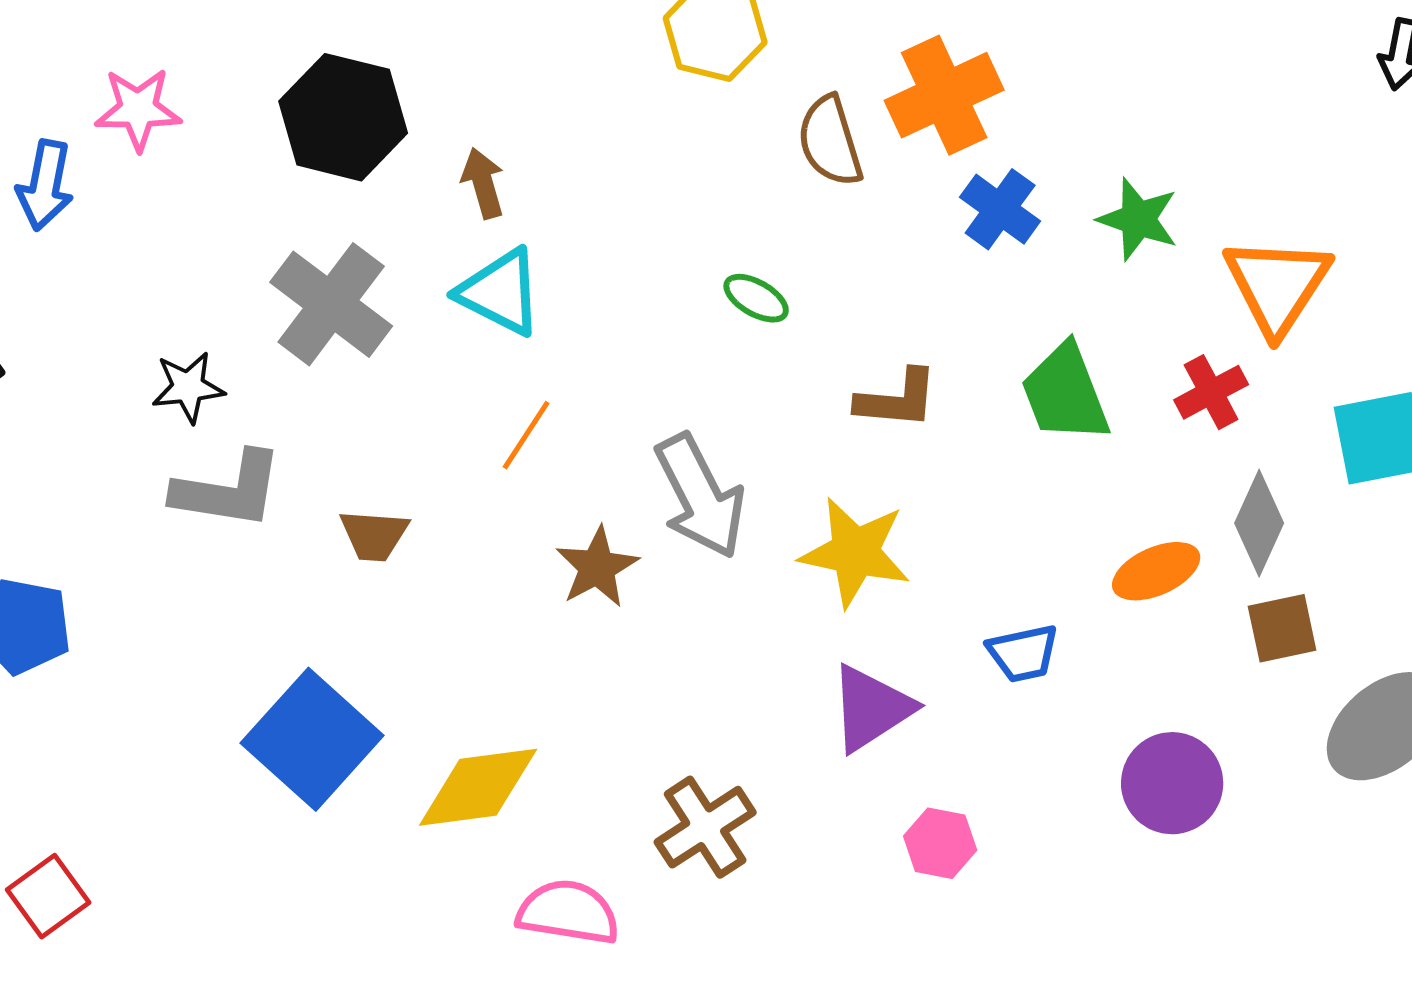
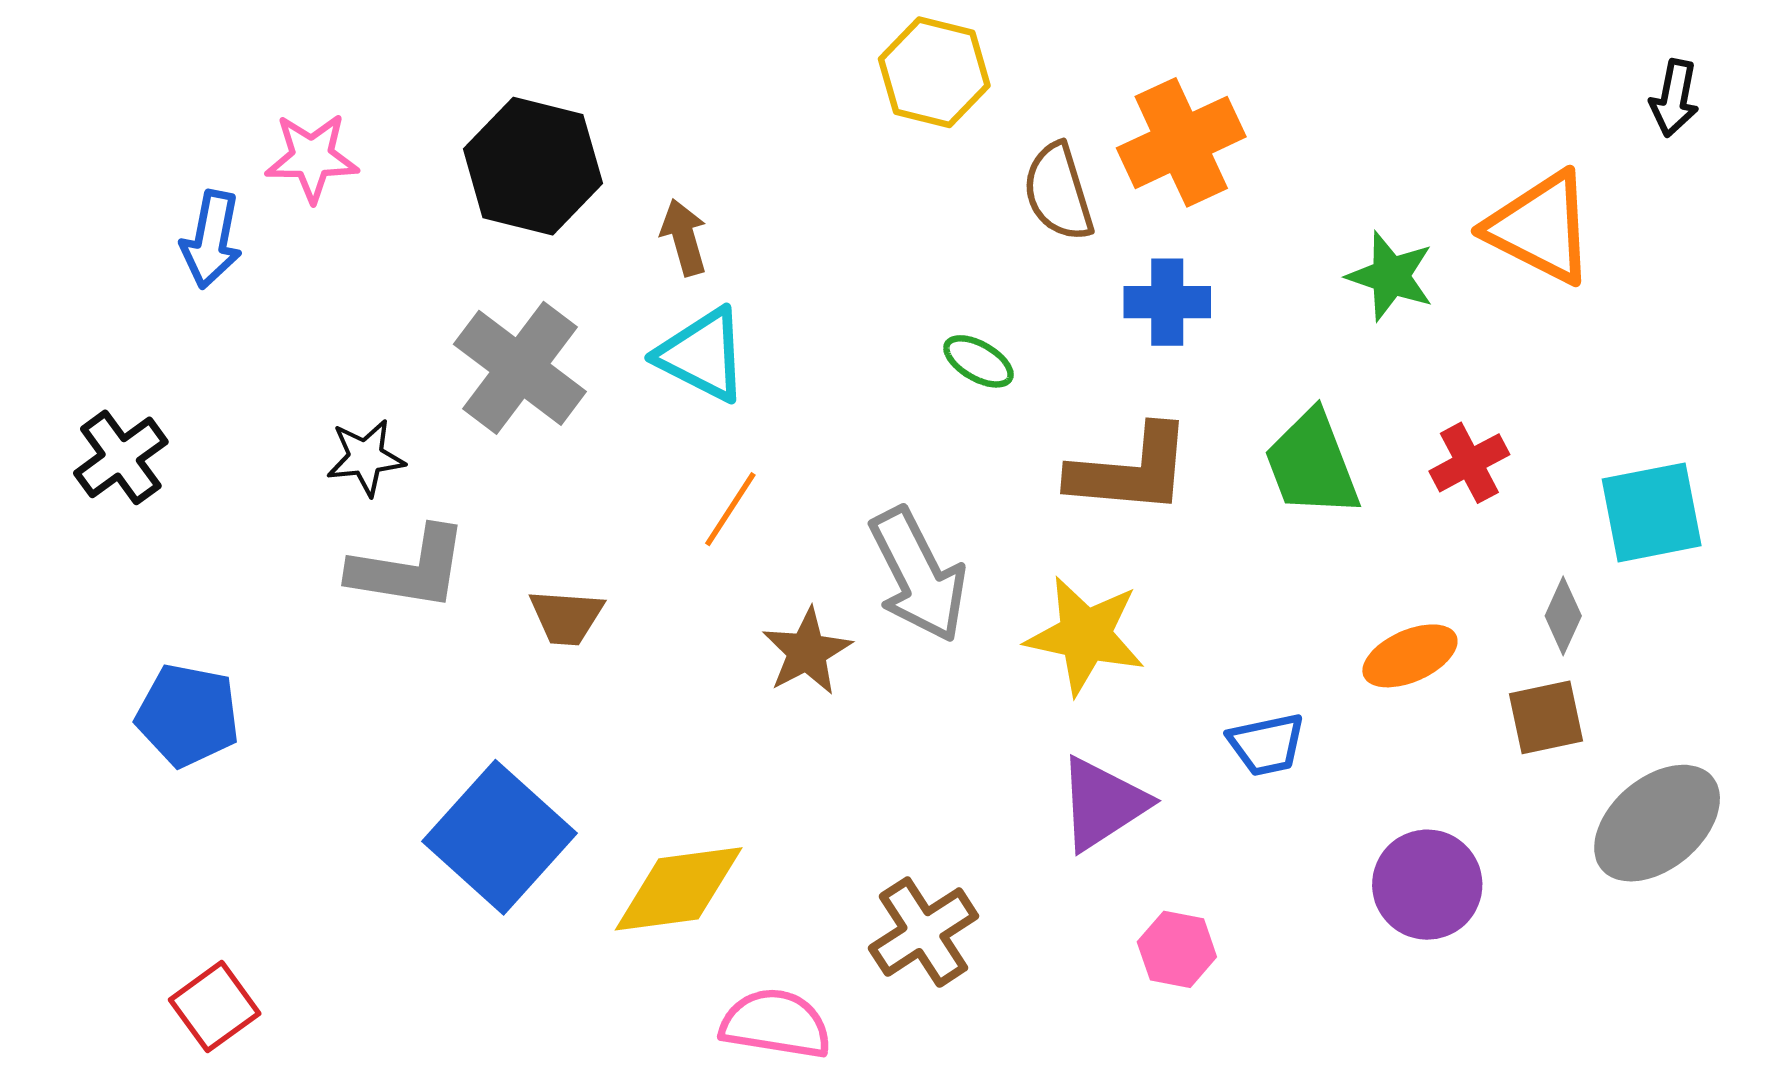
blue cross: (1000, 209) -> (1167, 302), moved, turned -36
orange triangle: (1277, 285) -> (1541, 228), moved, turned -36
brown L-shape: (897, 399) -> (1131, 470), size x1.4
gray diamond: (1259, 523) -> (1563, 616), moved, size x0.7

